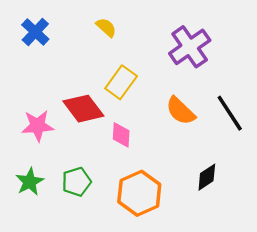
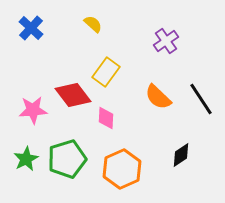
purple cross: (190, 47) -> (166, 41), size x0.7
green pentagon: (76, 182) -> (67, 159), size x1.5

